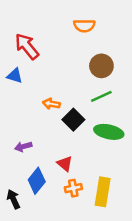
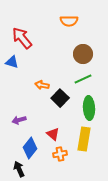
green ellipse: (109, 132) -> (89, 108), turned 75
yellow rectangle: (103, 192) -> (84, 139), moved
black arrow: (13, 199) -> (19, 169), moved

